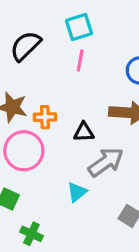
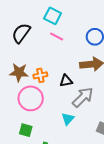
cyan square: (79, 27) -> (53, 16), turned -36
pink line: (80, 60) -> (57, 37), turned -64

